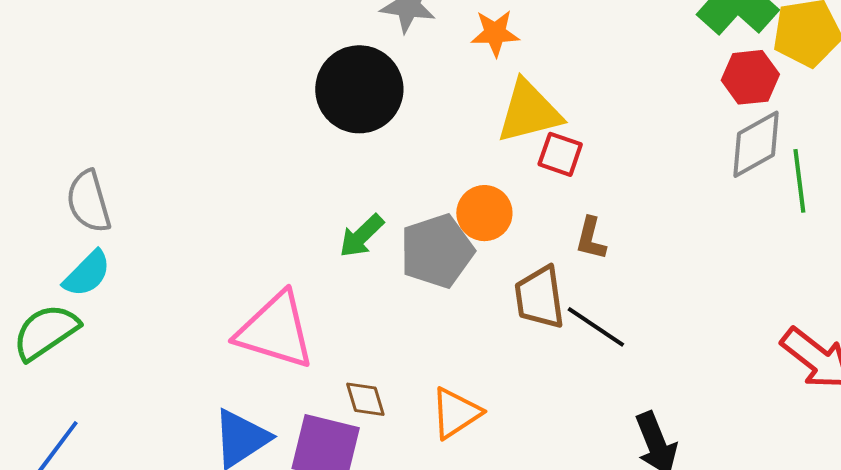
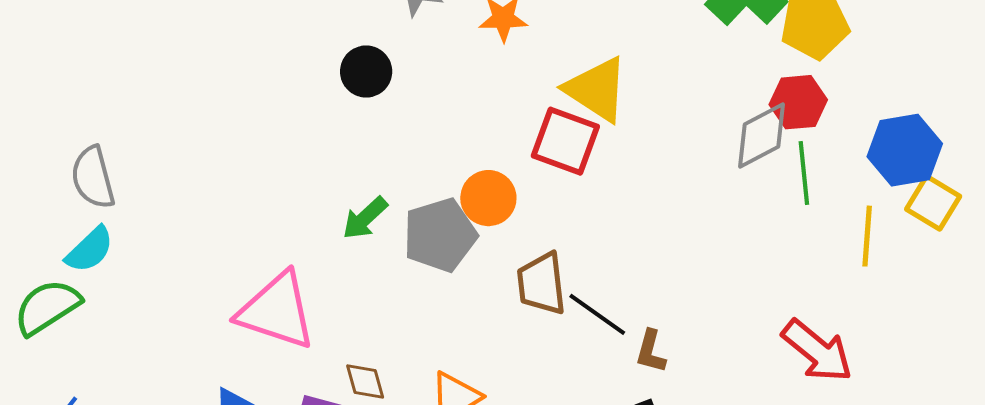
red hexagon: (750, 77) -> (798, 102), moved
black circle: (359, 89) -> (366, 72), size x0.6
yellow triangle: (529, 112) -> (597, 89), moved, turned 46
red square: (560, 154) -> (565, 141), size x1.5
brown L-shape: (591, 239) -> (651, 351), moved

